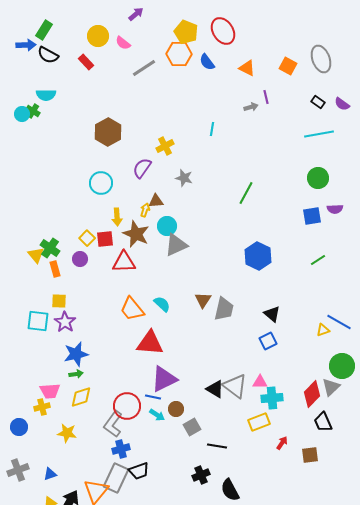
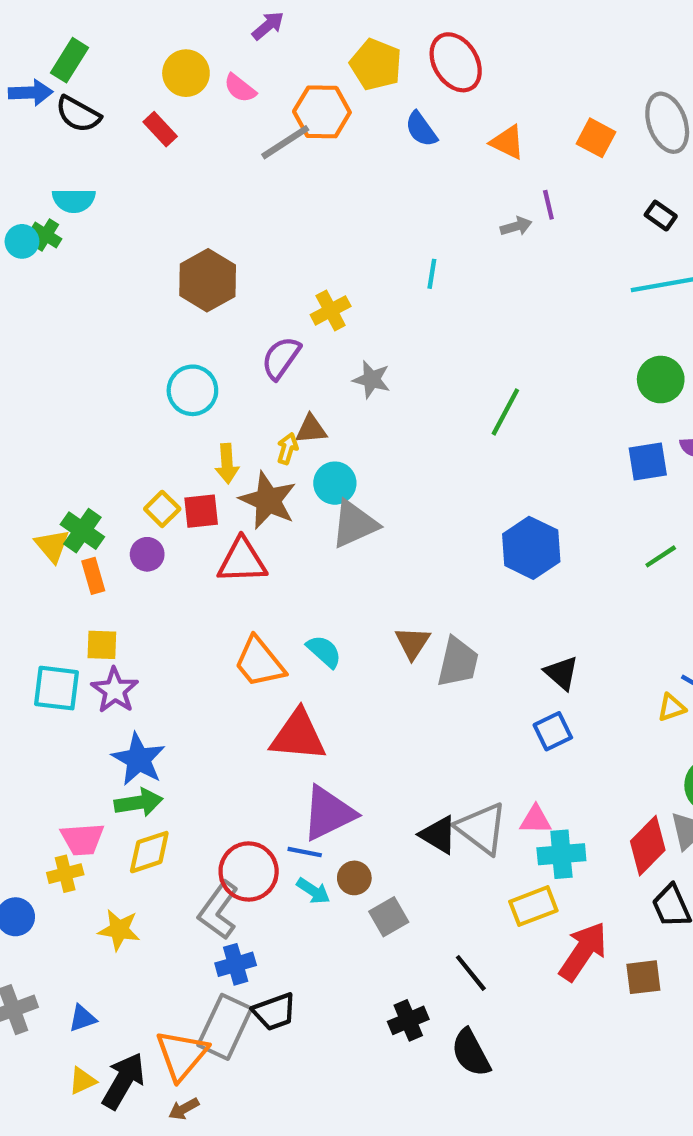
orange hexagon: (179, 54) -> (322, 112), moved
blue star: (76, 354) -> (139, 759), turned -30
green arrow: (76, 374) -> (139, 802), size x1.5
red arrow: (282, 443) -> (583, 951), size x2.0
black line: (217, 446) -> (471, 973), moved, turned 42

